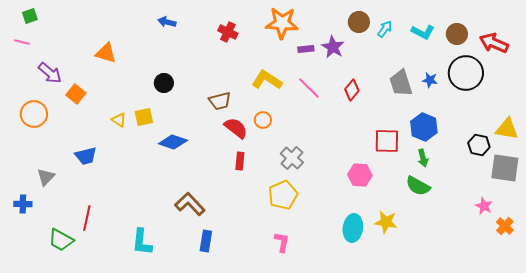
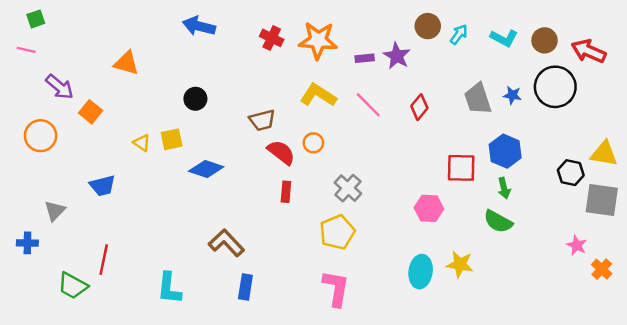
blue arrow: (167, 22) -> (199, 26), size x1.5
orange star: (282, 23) -> (318, 40), moved
pink L-shape: (282, 242) -> (336, 288), size x1.5

